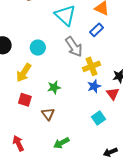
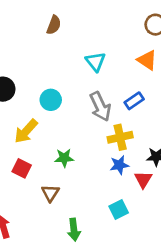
cyan triangle: (65, 15) -> (95, 62), size x0.7
blue rectangle: (97, 30) -> (134, 101), moved
green arrow: (61, 143) -> (74, 230), moved, turned -77

